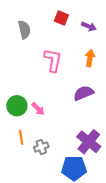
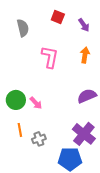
purple arrow: (89, 26) -> (84, 25), turned 32
purple semicircle: (84, 93) -> (87, 96), moved

